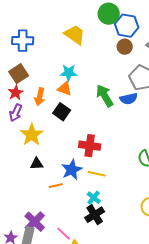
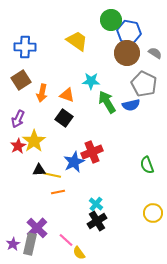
brown circle: (125, 47) -> (127, 53), size x1.6
cyan star: (69, 73) -> (91, 81), moved
red star: (16, 93) -> (18, 146), moved
orange arrow: (40, 97) -> (42, 93), moved
red cross: (90, 146) -> (92, 152), turned -30
blue star: (72, 170) -> (74, 162), moved
yellow line: (97, 174) -> (52, 175), moved

